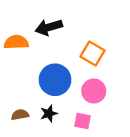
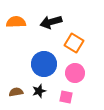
black arrow: (49, 27) -> (51, 22), moved
orange semicircle: (16, 42) -> (16, 22), moved

